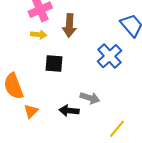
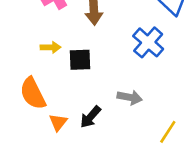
yellow arrow: (39, 35) -> (51, 47), moved
black arrow: (69, 111) -> (90, 117), moved, turned -48

